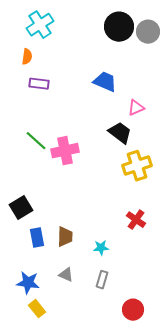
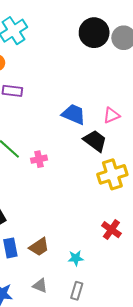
blue trapezoid: (105, 82) -> (74, 114), moved
pink cross: (65, 151) -> (39, 159), size x0.6
brown trapezoid: (65, 237) -> (39, 247), turned 55

